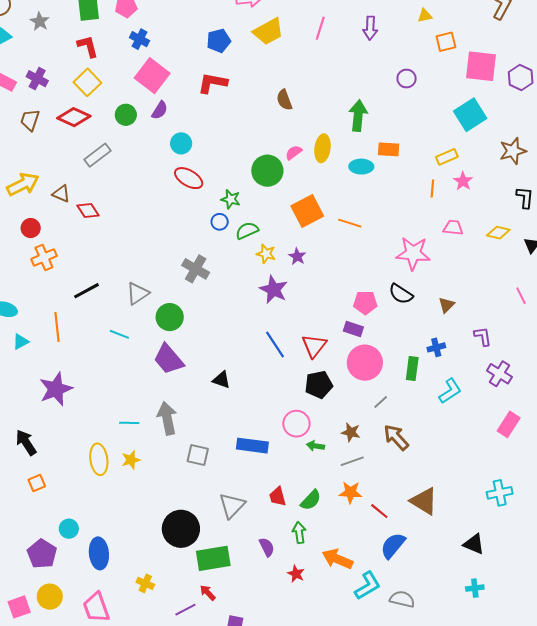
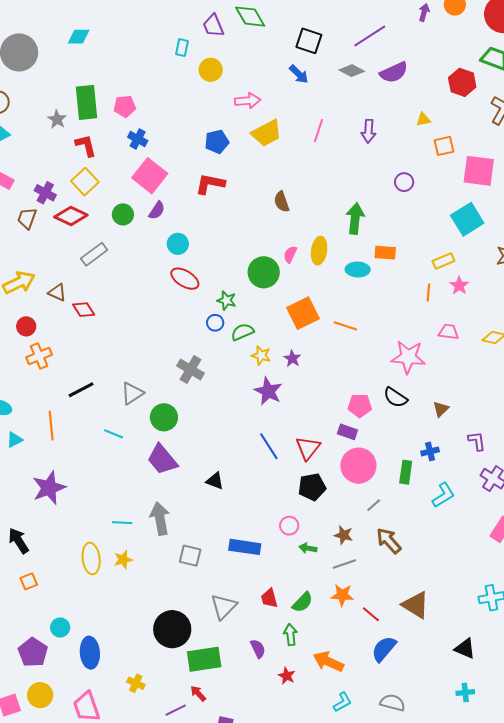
gray star: (40, 21) -> (57, 119), moved
purple cross: (37, 79) -> (45, 193), moved
pink semicircle: (294, 153) -> (290, 255), turned -30
pink circle: (296, 424) -> (289, 526), size x0.7
cyan L-shape: (368, 586) -> (342, 702), moved, size x0.7

